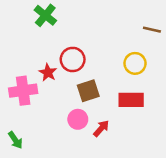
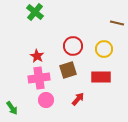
red circle: (73, 59) -> (73, 46), moved
pink cross: (23, 91) -> (39, 78), moved
pink circle: (78, 119) -> (46, 100), moved

